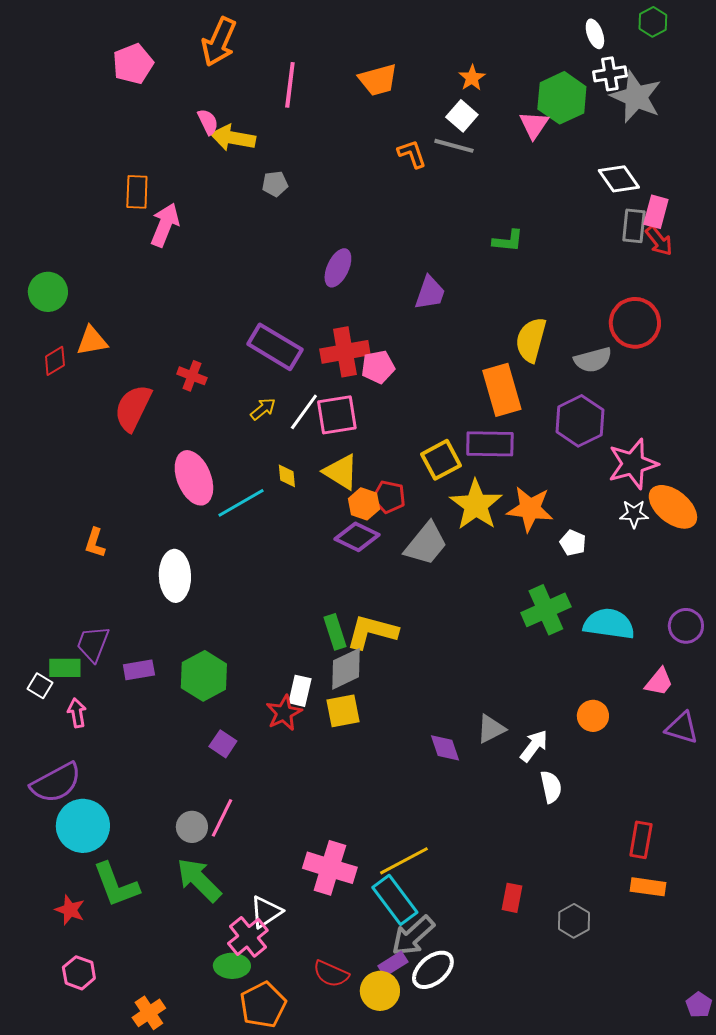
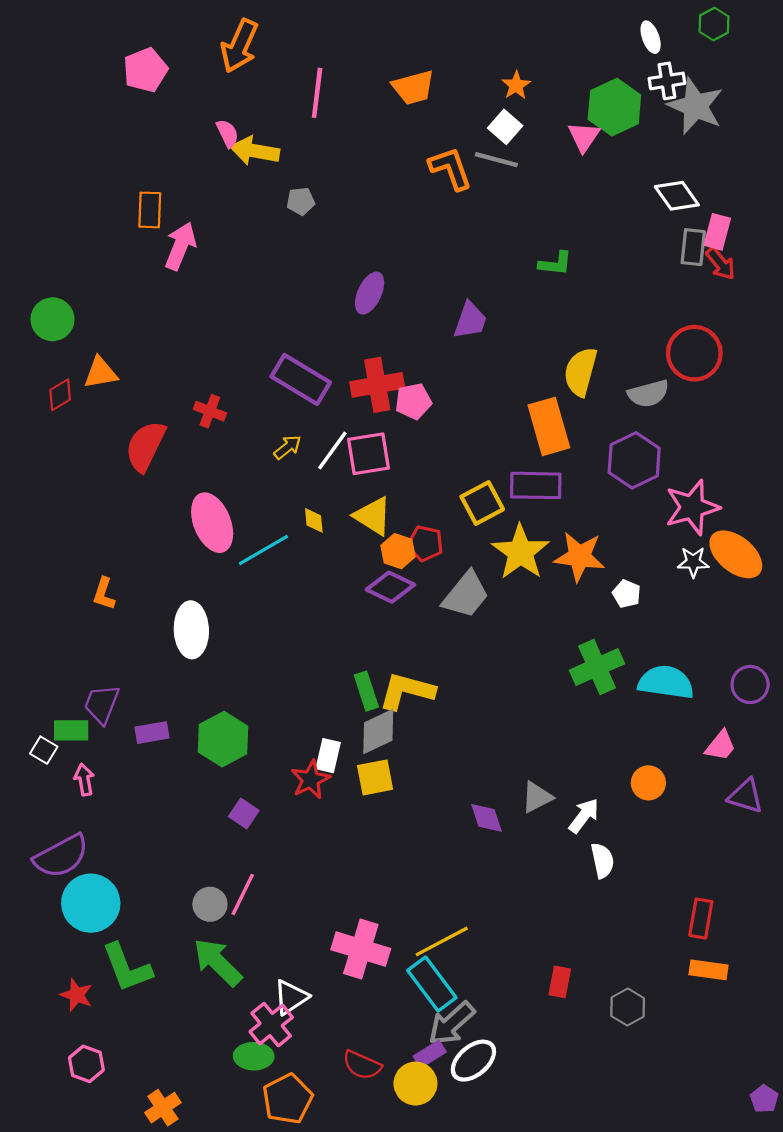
orange L-shape: (412, 154) -> (450, 168), size x1.4

